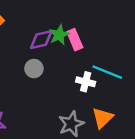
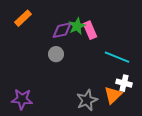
white cross: (86, 82) -> (124, 83), moved

